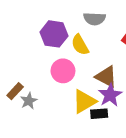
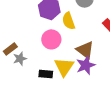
yellow triangle: (84, 101) -> (64, 67), turned -35
black rectangle: (99, 114) -> (46, 74), moved

